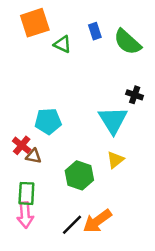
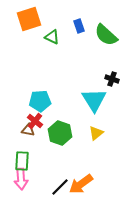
red cross: (22, 145) -> (35, 121), moved
green hexagon: (79, 175) -> (60, 133), moved

